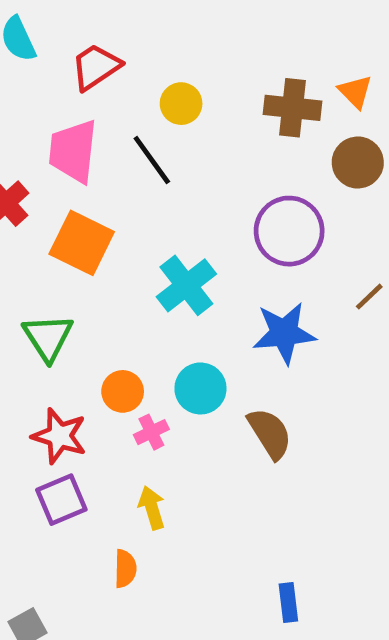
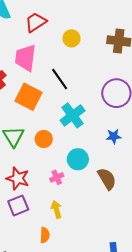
black line: (152, 160) -> (60, 79), moved
blue star: (284, 333) -> (114, 136), size x0.6
orange circle: (123, 391) -> (44, 139), moved

